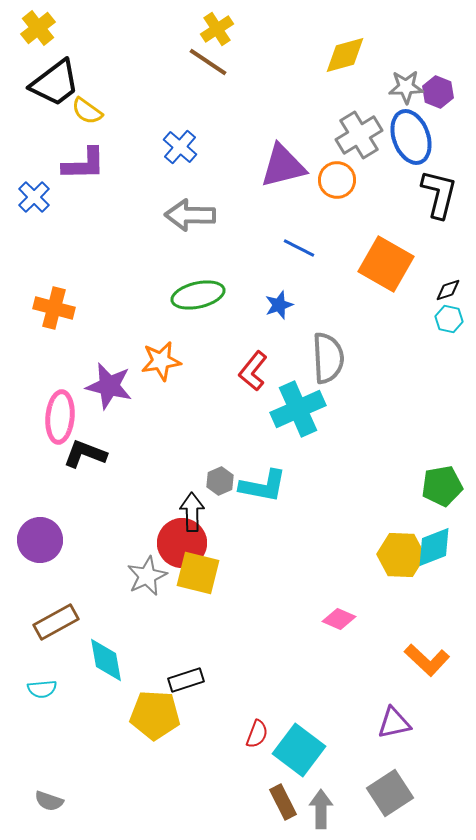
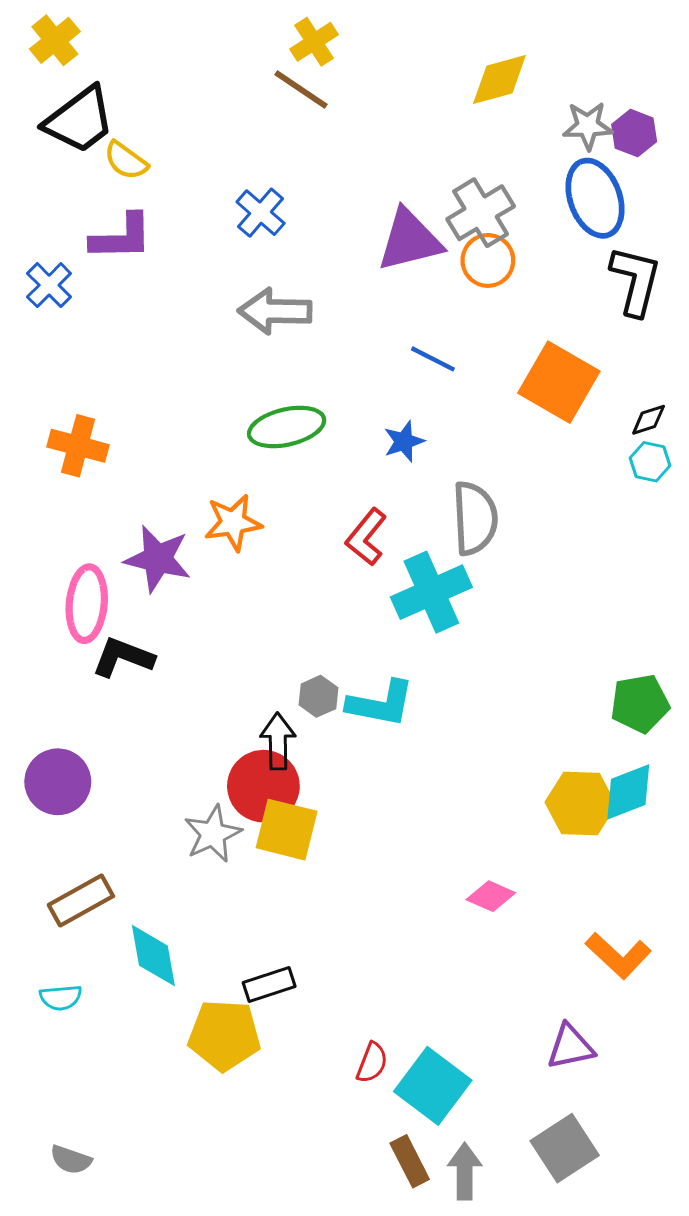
gray cross: (359, 135) -> (481, 213), moved

